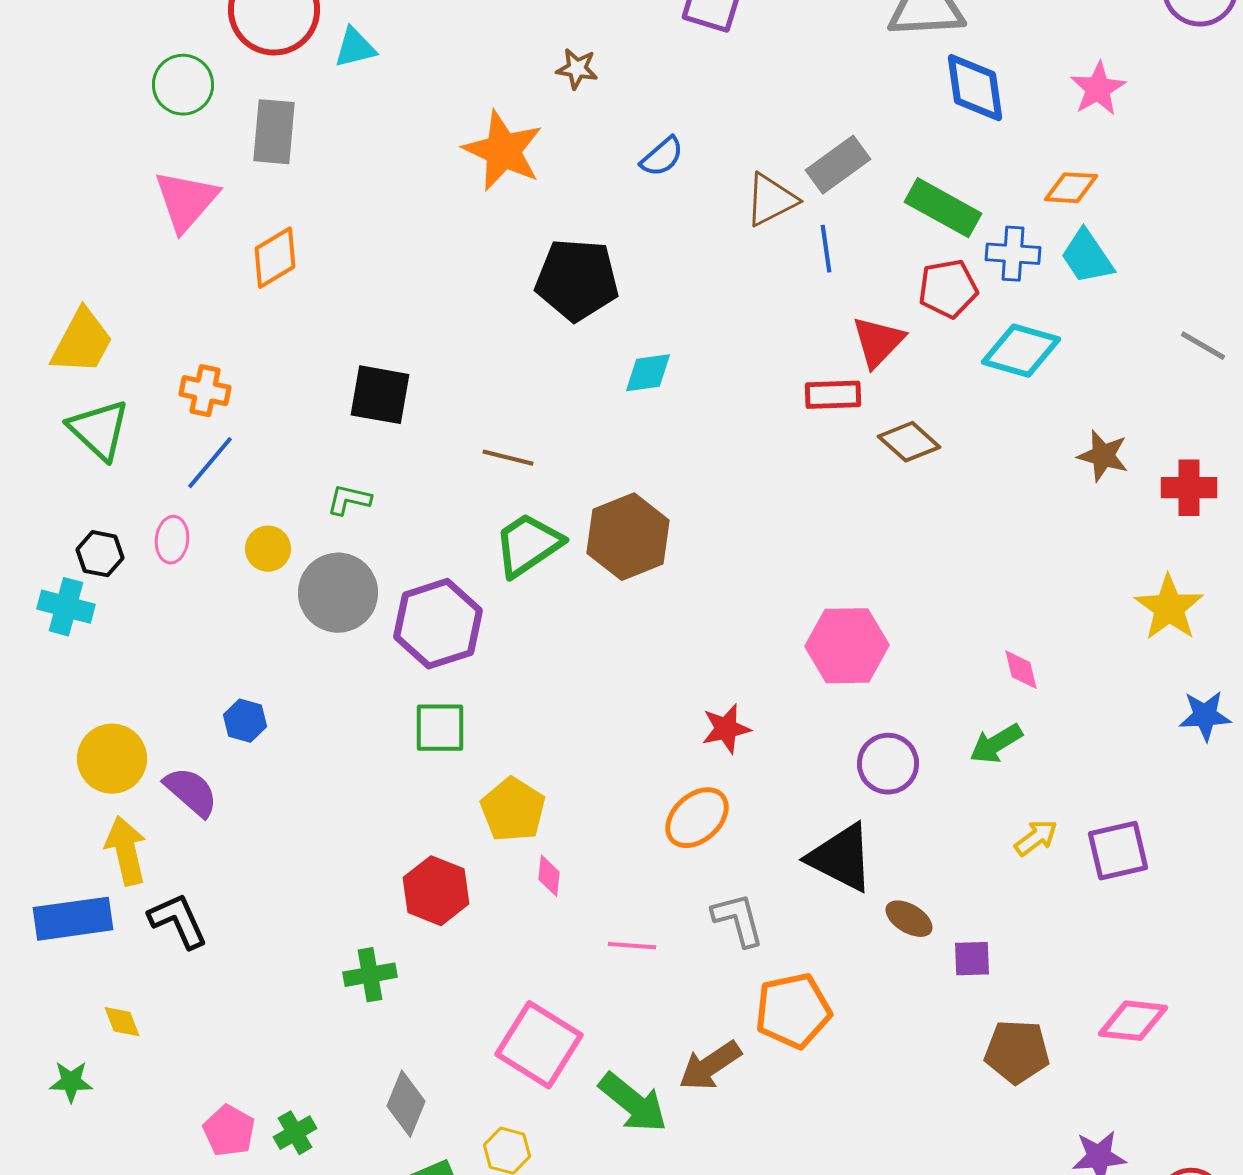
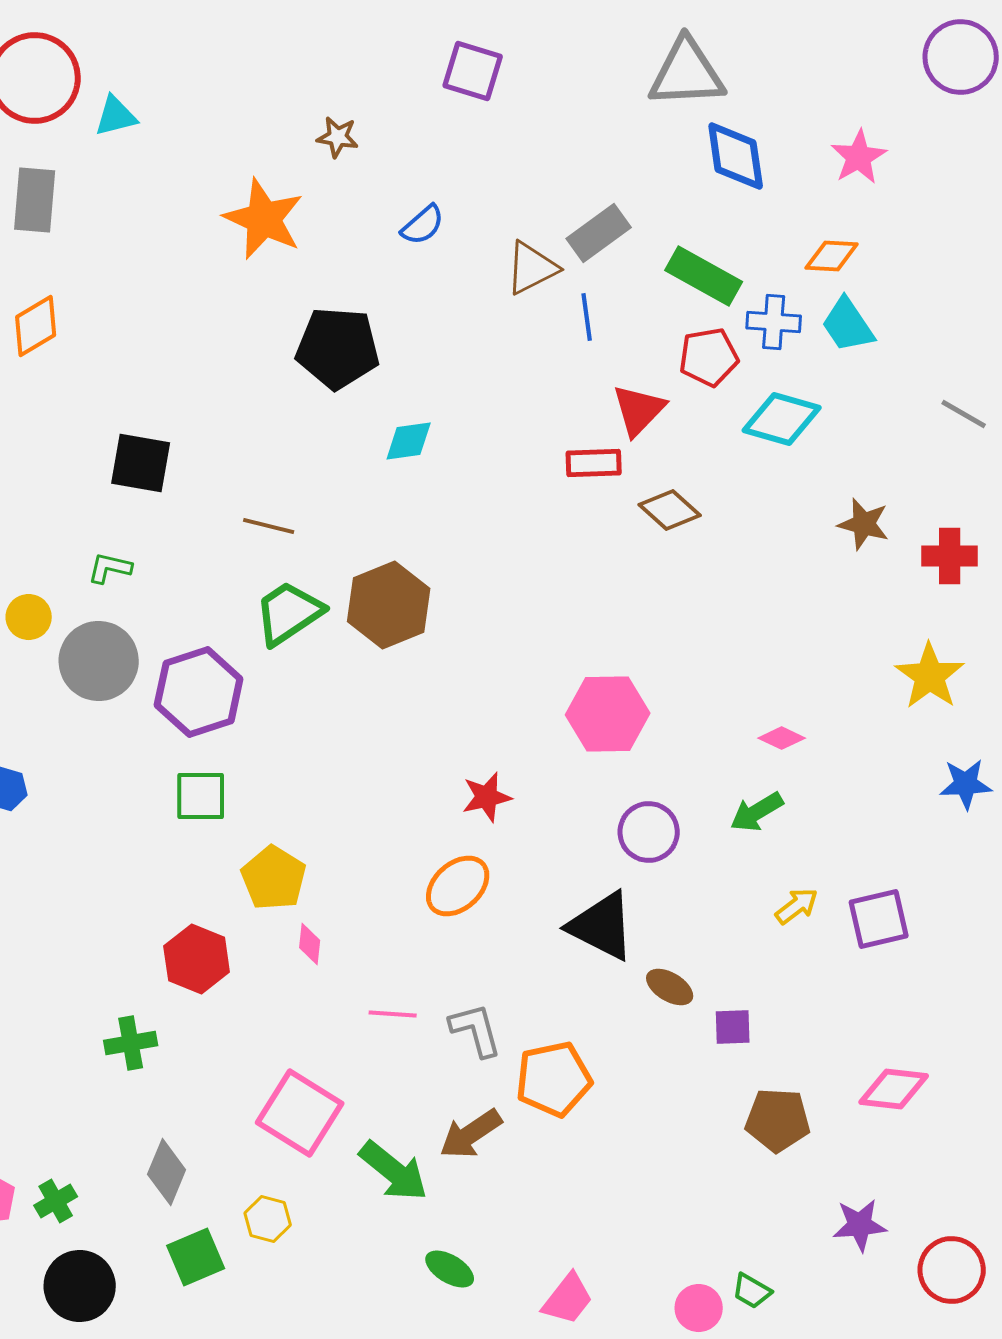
pink diamond: (1021, 670) -> (782, 738), turned -51
gray L-shape: (738, 920) -> (476, 1030), moved

